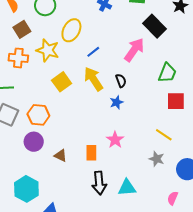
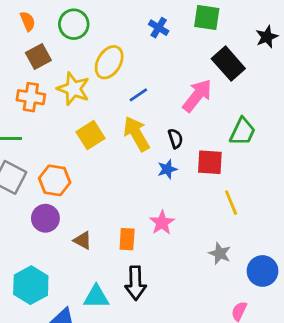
red square: (176, 101) -> (210, 162), moved
yellow line: (164, 135) -> (231, 203), moved, turned 30
cyan triangle: (127, 188) -> (96, 297), moved

